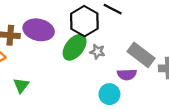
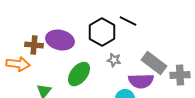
green ellipse: (75, 47) -> (79, 74), moved
purple semicircle: (127, 75) -> (141, 81), size x1.4

